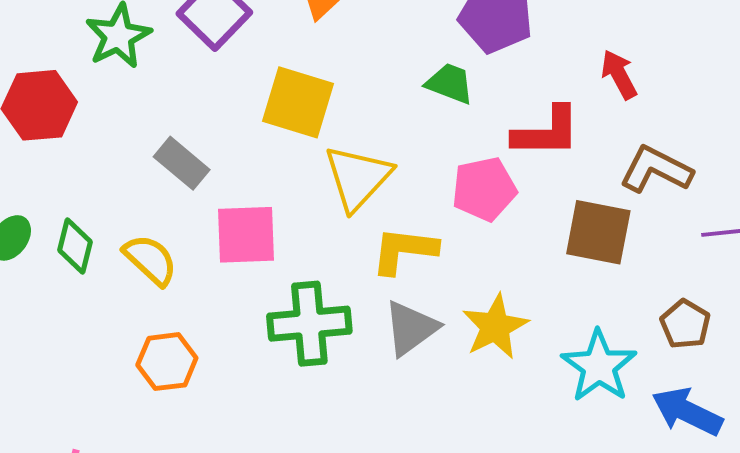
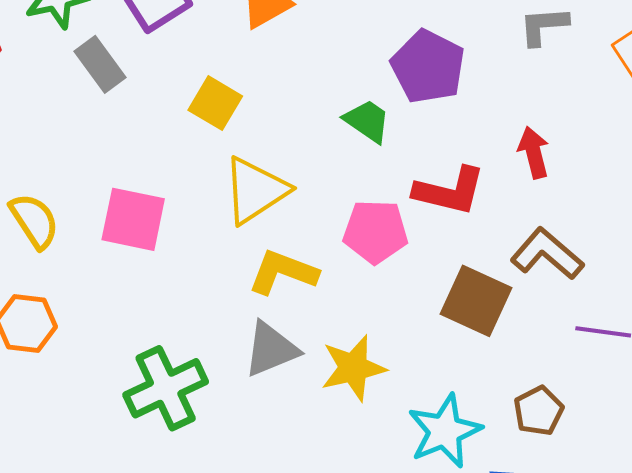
yellow square: (298, 102) -> (215, 103), size x0.7
gray rectangle: (182, 163) -> (100, 64), moved
green cross: (309, 324) -> (166, 388), moved, turned -34

